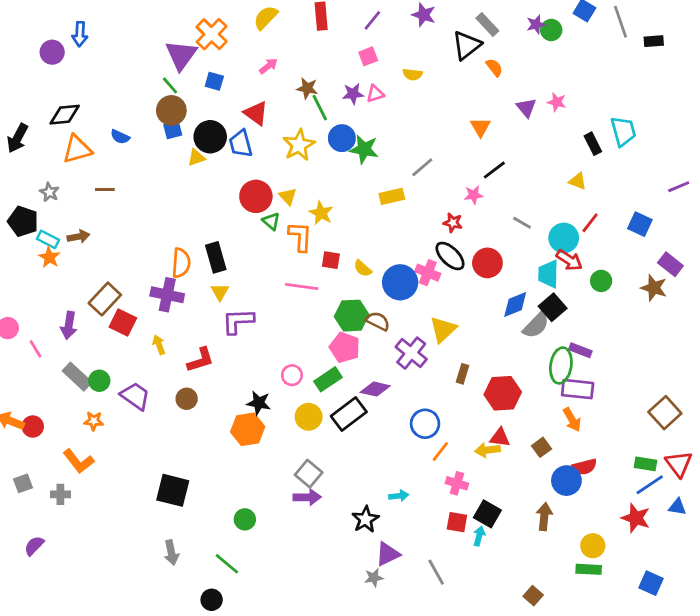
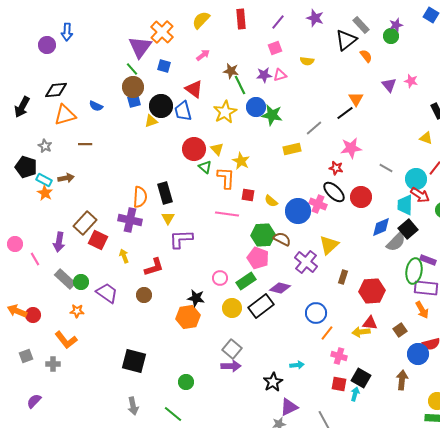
green circle: (551, 30) -> (391, 36), moved
black line: (494, 170) -> (345, 113), moved
pink star: (474, 195) -> (351, 148), size x1.5

